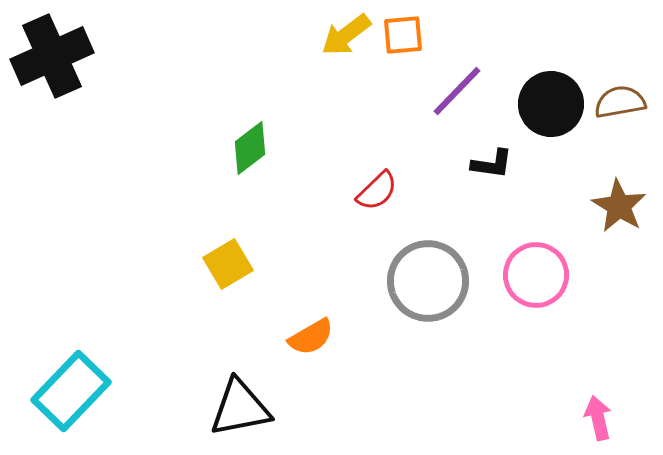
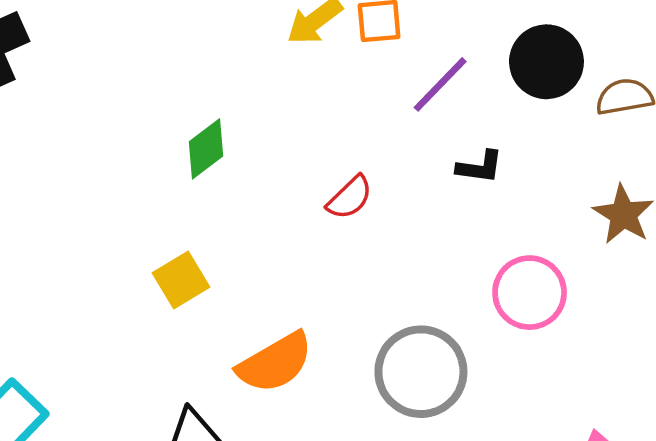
black circle: (551, 104) -> (546, 62), moved
gray circle: (428, 281) -> (421, 372), moved
orange semicircle: (311, 337) -> (275, 363), size x1.5

